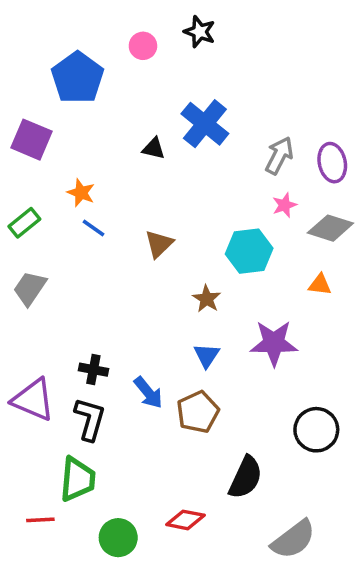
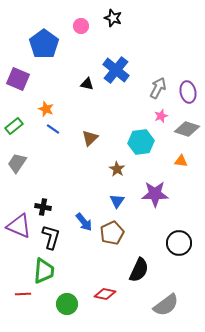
black cross: (93, 370) -> (43, 207), moved

